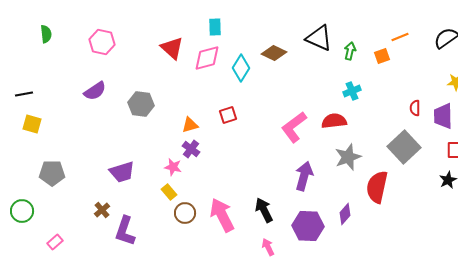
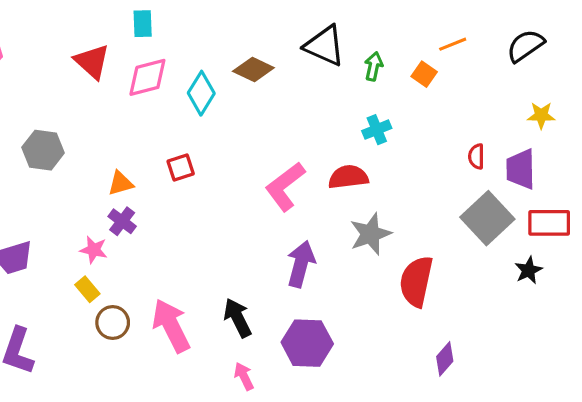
cyan rectangle: (215, 27) -> (143, 24), moved
orange square: (382, 56) -> (424, 74), turned -35
gray square: (404, 147) -> (487, 218), moved
purple diamond: (345, 214) -> (445, 359), moved

